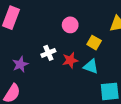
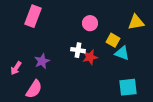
white cross: (48, 53) -> (78, 50), moved, turned 32
cyan triangle: (91, 66) -> (122, 53), moved

